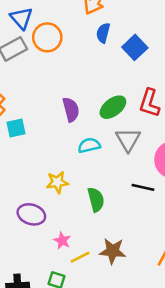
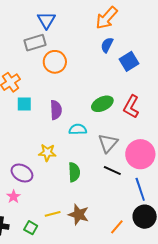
orange circle: (47, 37) -> (55, 62), moved
purple semicircle: (71, 110) -> (56, 110), moved
gray triangle: (128, 140) -> (108, 143), moved
pink star: (62, 241) -> (14, 197), moved

